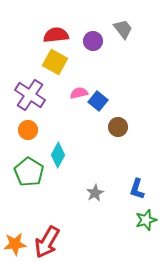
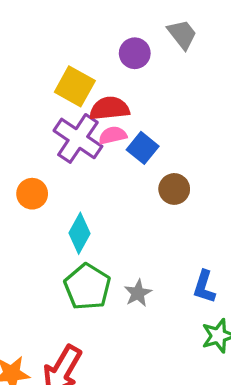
red semicircle: (56, 35) -> (109, 108), moved
purple cross: (30, 95) -> (78, 138), moved
green pentagon: (29, 172) -> (87, 287), moved

